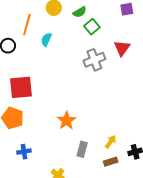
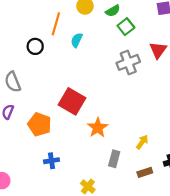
red square: (21, 87) -> (72, 101), moved, turned 35
yellow arrow: (111, 142) -> (142, 142), moved

